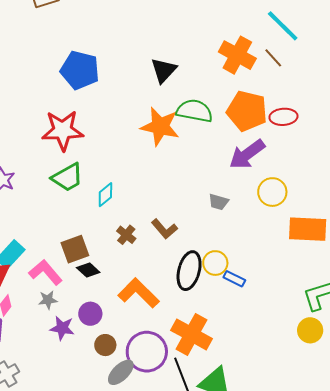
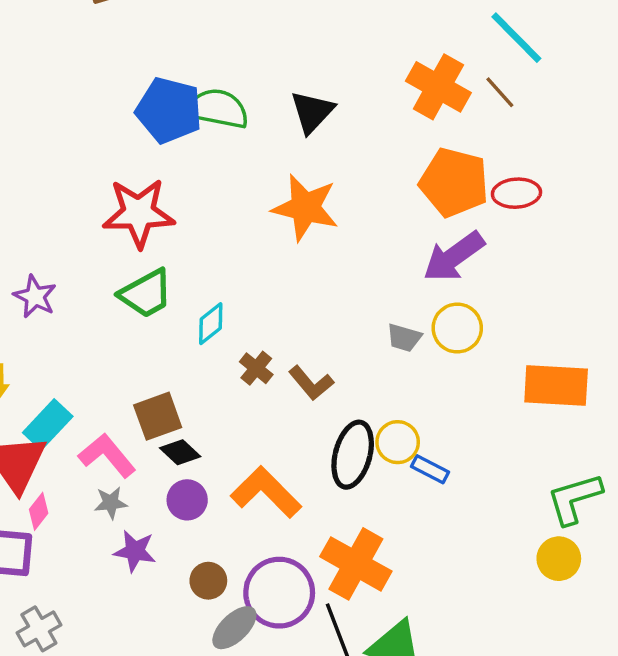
green semicircle: (194, 111) -> (218, 109), moved
yellow circle: (272, 192) -> (457, 328), moved
brown cross: (126, 235) -> (256, 368), moved
purple circle: (90, 314) -> (187, 500), moved

